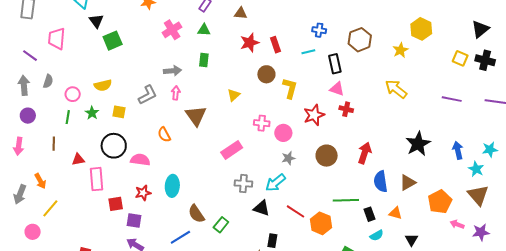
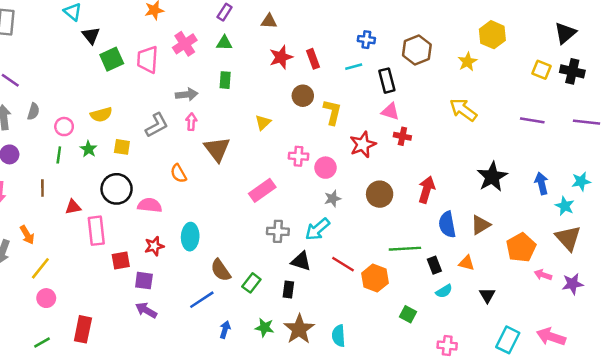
pink trapezoid: (57, 39) -> (148, 60), moved
pink circle: (33, 232) -> (46, 298), moved
black rectangle: (272, 241) -> (288, 289), moved

